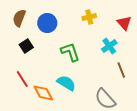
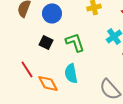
black square: (26, 46) -> (46, 42), moved, turned -32
cyan semicircle: (66, 83) -> (71, 73), turned -132

